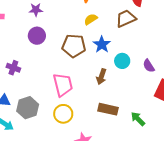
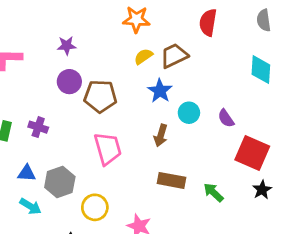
brown trapezoid: (126, 18) -> (174, 56), moved
brown pentagon: (74, 46) -> (100, 96), moved
yellow circle: (63, 114) -> (95, 207), moved

